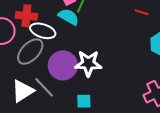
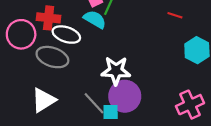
gray ellipse: (30, 52) -> (52, 57), turned 64
purple circle: (63, 65) -> (125, 96), moved
gray line: (44, 87) -> (94, 103), moved

